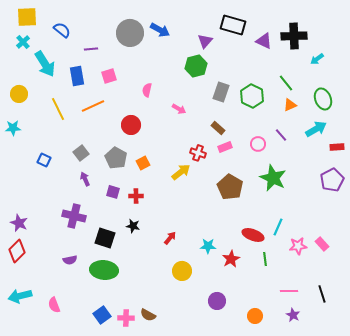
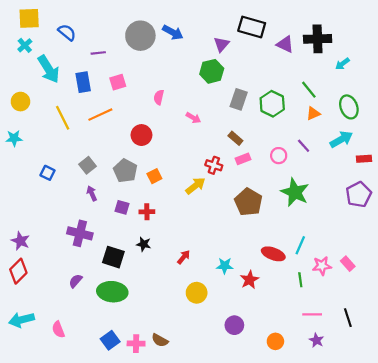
green line: (265, 259) -> (300, 280), moved
purple semicircle: (70, 260) -> (76, 281), turned 144

